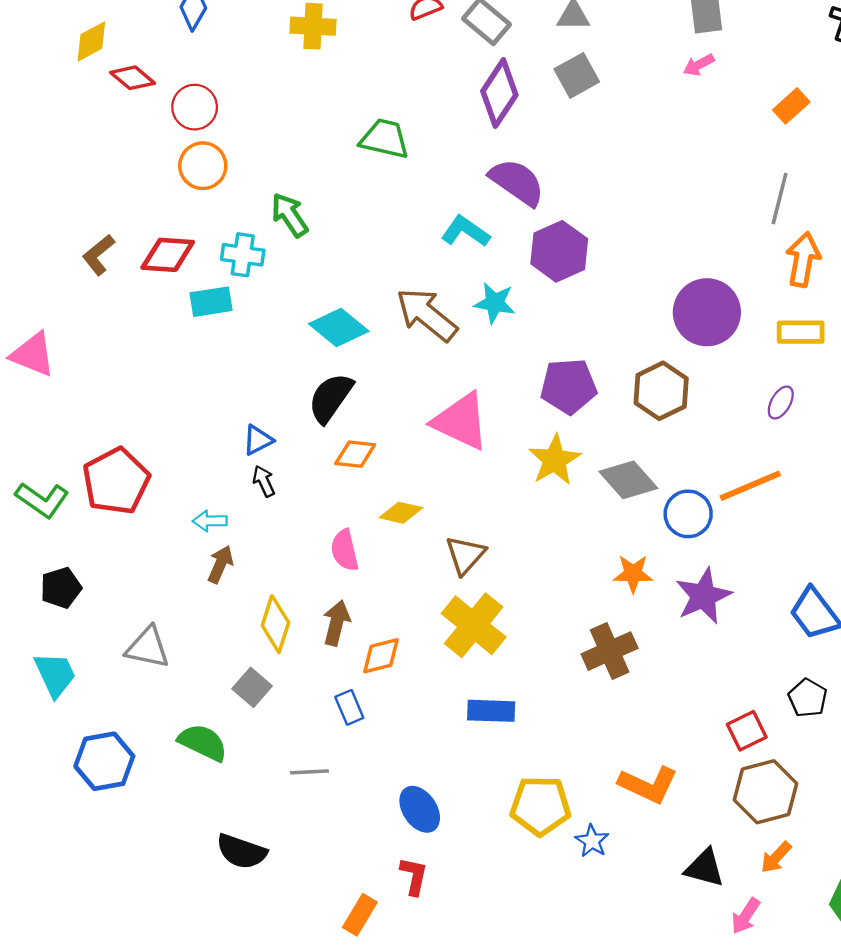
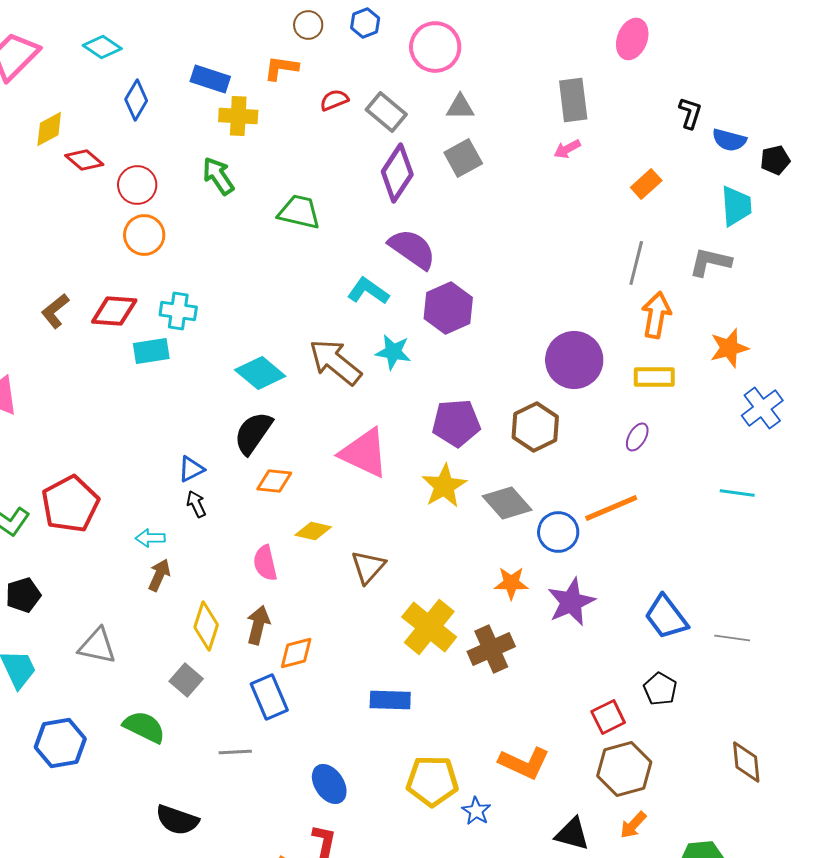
green arrow: (290, 215) -> (218, 176), moved
yellow cross: (474, 625) -> (429, 627), moved
blue rectangle: (349, 707) -> (269, 697), size x1.5

